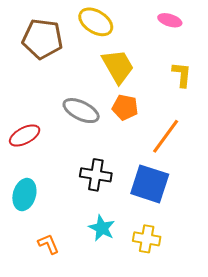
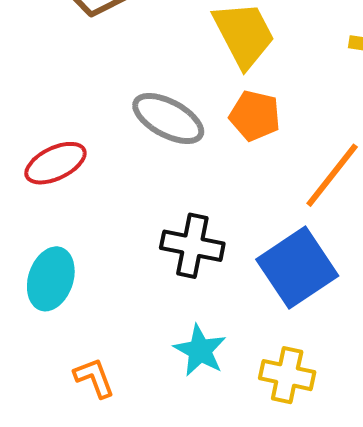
blue square: (150, 184) -> (297, 268), turned 36

